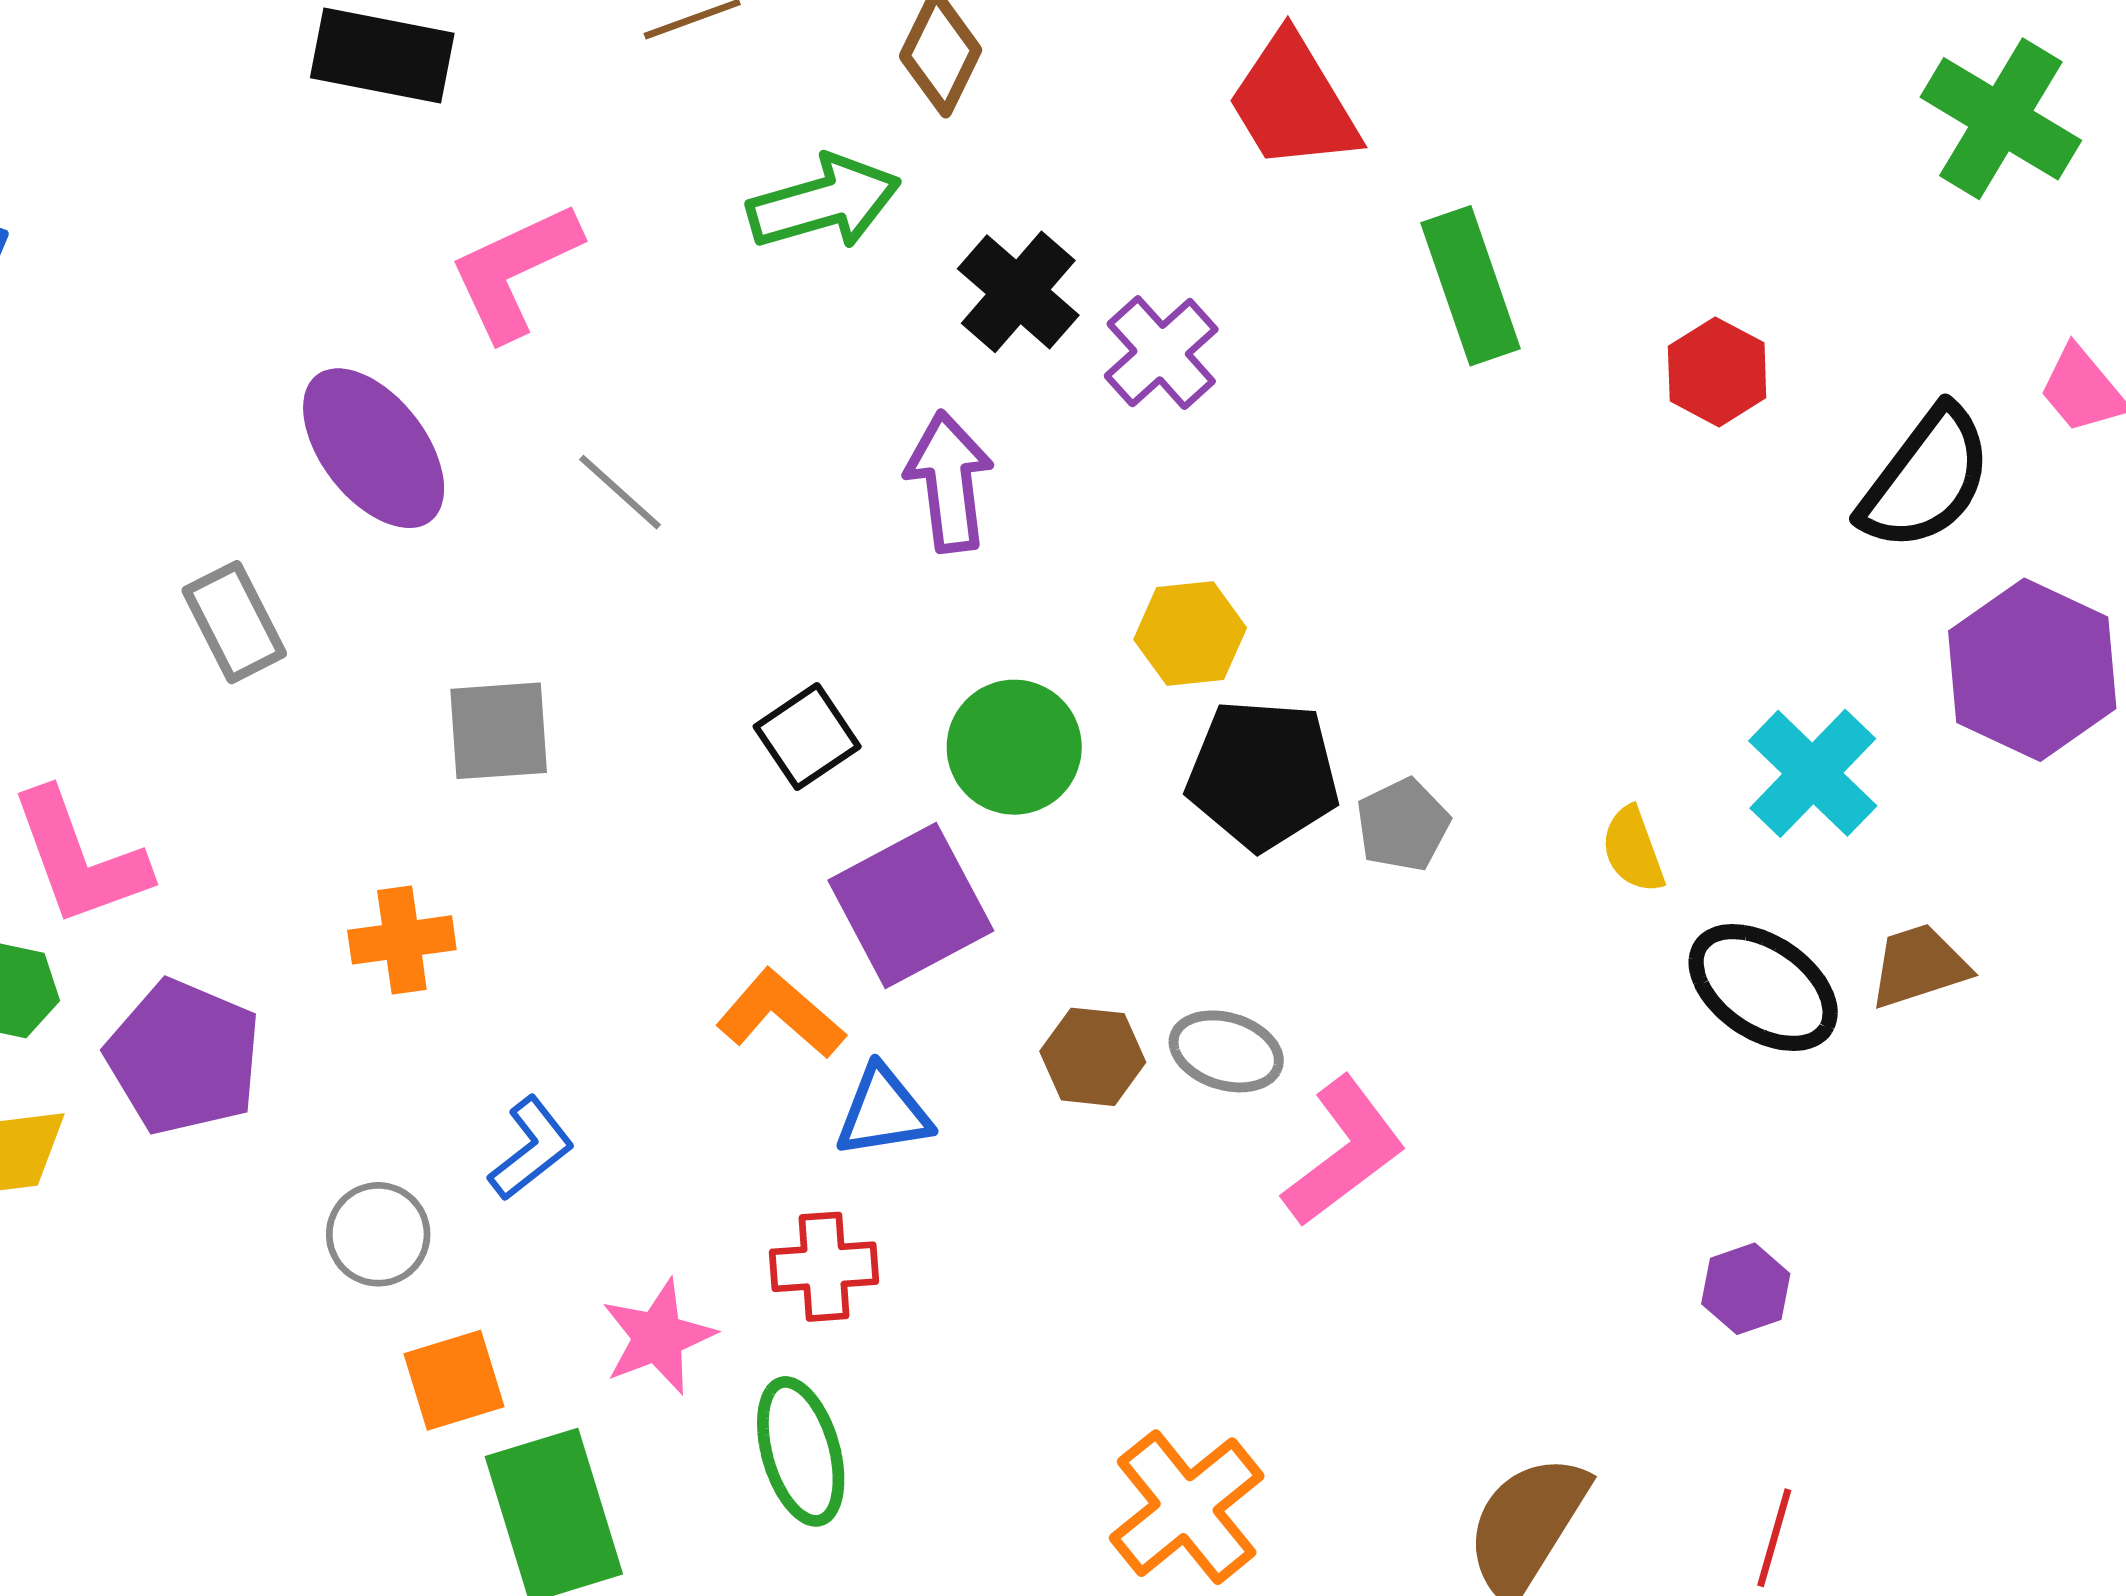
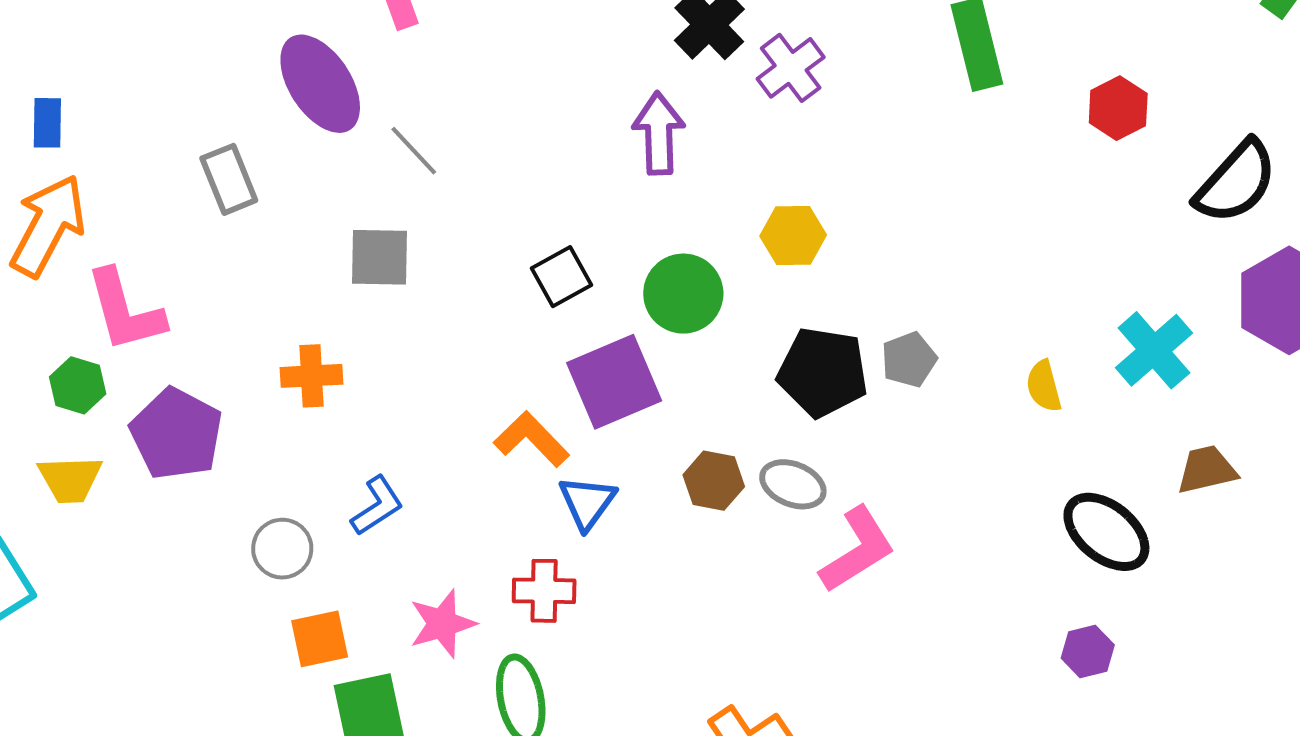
gray line: (620, 492) -> (414, 151), moved
black pentagon: (1263, 774) -> (823, 372), moved
black ellipse: (1763, 988) -> (1106, 532), moved
blue triangle: (883, 1112) -> (587, 502), turned -50

